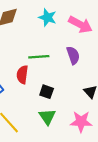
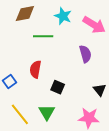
green line: (39, 57) -> (43, 36), moved
green triangle: (47, 117) -> (47, 112), moved

